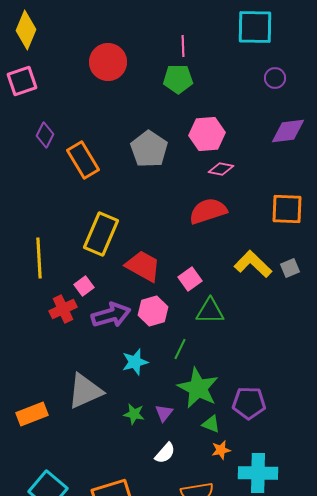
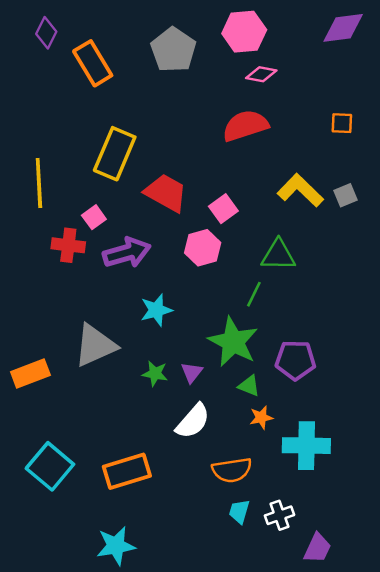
orange square: (287, 209) -> (342, 123), size x0.6
red cross: (63, 309) -> (68, 245), turned 32
pink hexagon: (153, 311) -> (203, 248), moved
green triangle: (210, 311) -> (278, 255), moved
green line: (180, 349) -> (254, 294), moved
white semicircle: (165, 453) -> (193, 421), size x1.4

